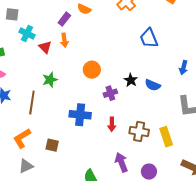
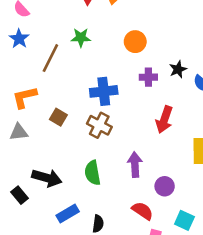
blue cross: (80, 115) -> (104, 91), turned -30
red arrow: (112, 124) -> (164, 120), moved, size x1.5
brown cross: (139, 132) -> (99, 125), moved

